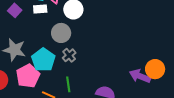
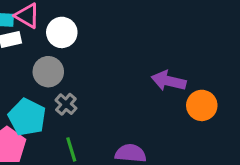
purple arrow: (140, 76) -> (169, 81), moved

